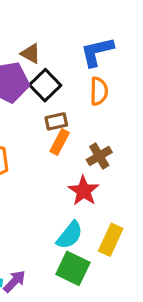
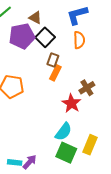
brown rectangle: (56, 121) -> (53, 60), turned -56
brown cross: (99, 156) -> (87, 88), moved
yellow rectangle: (111, 240) -> (90, 145), moved

